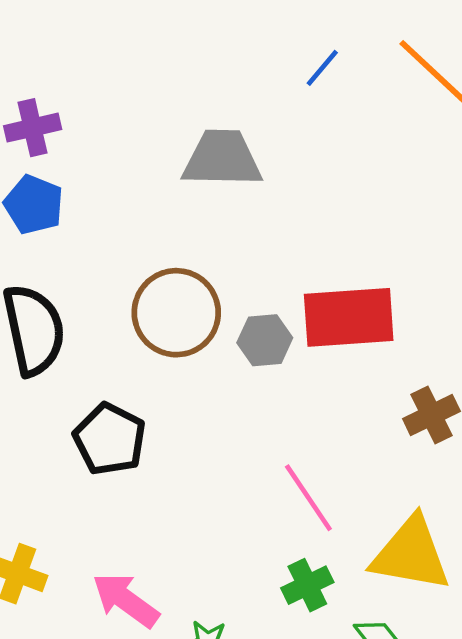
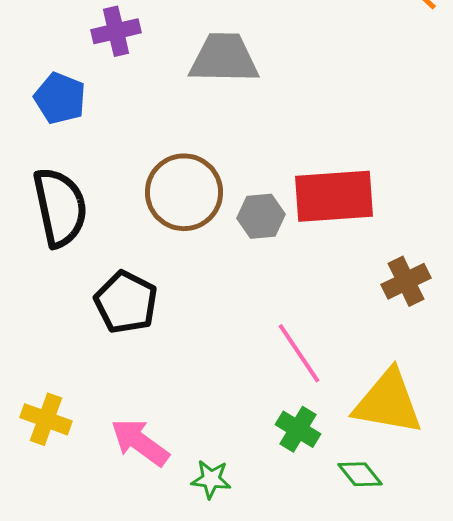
purple cross: (33, 128) -> (116, 31), moved
green cross: (307, 585) -> (298, 429), turned -33

